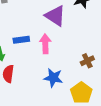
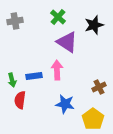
blue rectangle: (21, 40) -> (34, 76), moved

